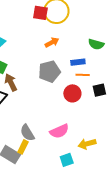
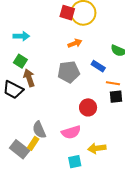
blue rectangle: (78, 62) -> (98, 66), turned 32
orange line: (83, 75) -> (113, 83), moved
red circle: (72, 93) -> (88, 107), moved

